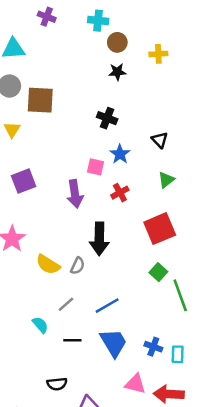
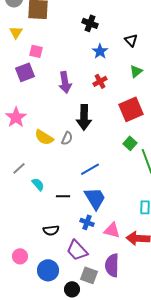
pink square: (95, 167) -> (36, 51), moved
gray line: (66, 304) -> (19, 168), moved
blue cross: (153, 347) -> (87, 222), moved

